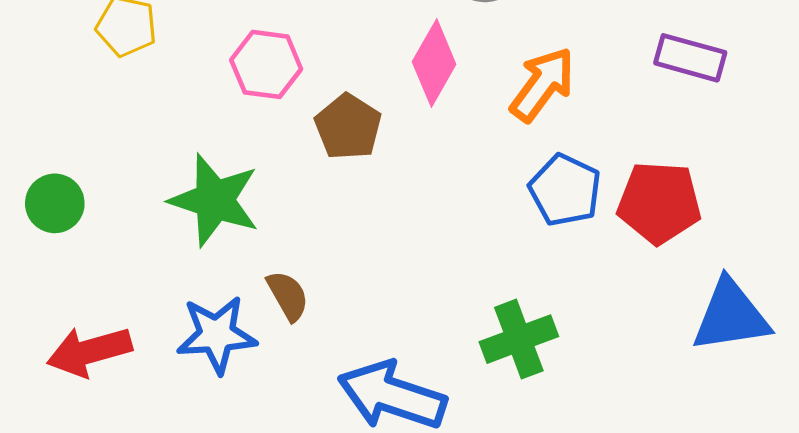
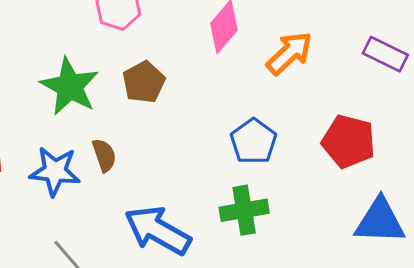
brown pentagon: (348, 127) -> (144, 82), moved
blue pentagon: (565, 190) -> (254, 141), moved

